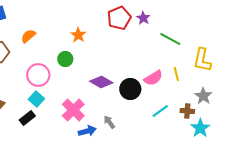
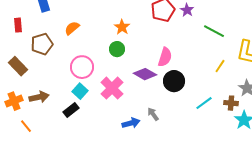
green circle: (65, 59) -> (117, 49), moved
yellow line: (176, 74) -> (220, 66), turned 48
pink semicircle: (153, 78) -> (165, 57), moved, turned -42
pink cross: (73, 110) -> (112, 88), moved

